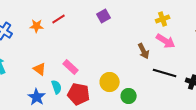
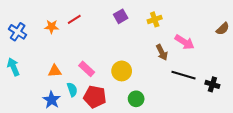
yellow cross: (163, 19) -> (155, 19), moved
orange triangle: (40, 69) -> (55, 71), turned -40
yellow circle: (110, 82) -> (122, 71), moved
green circle: (129, 96) -> (136, 99), moved

